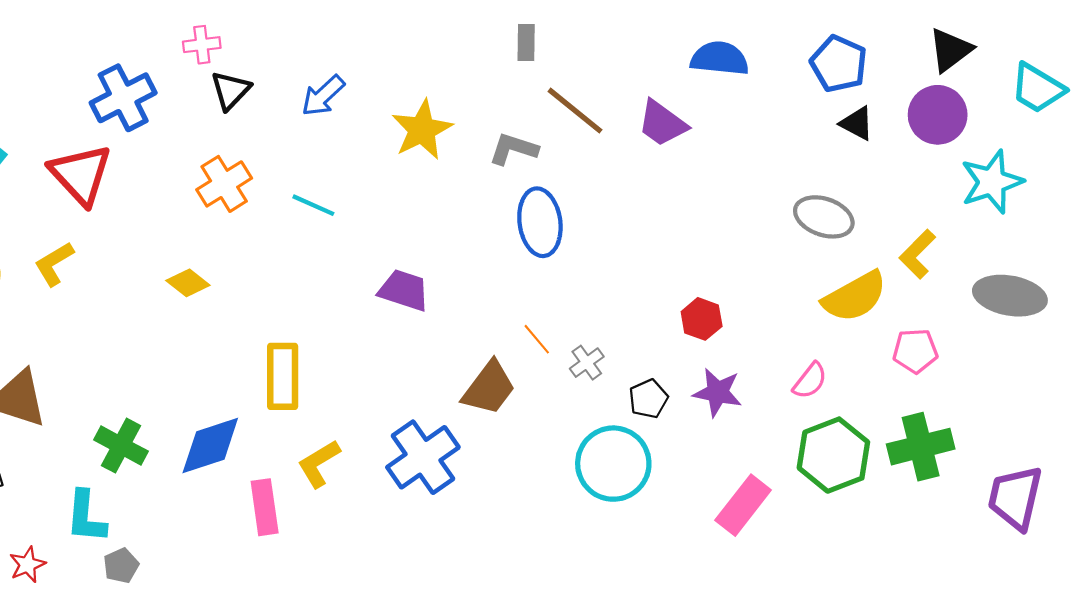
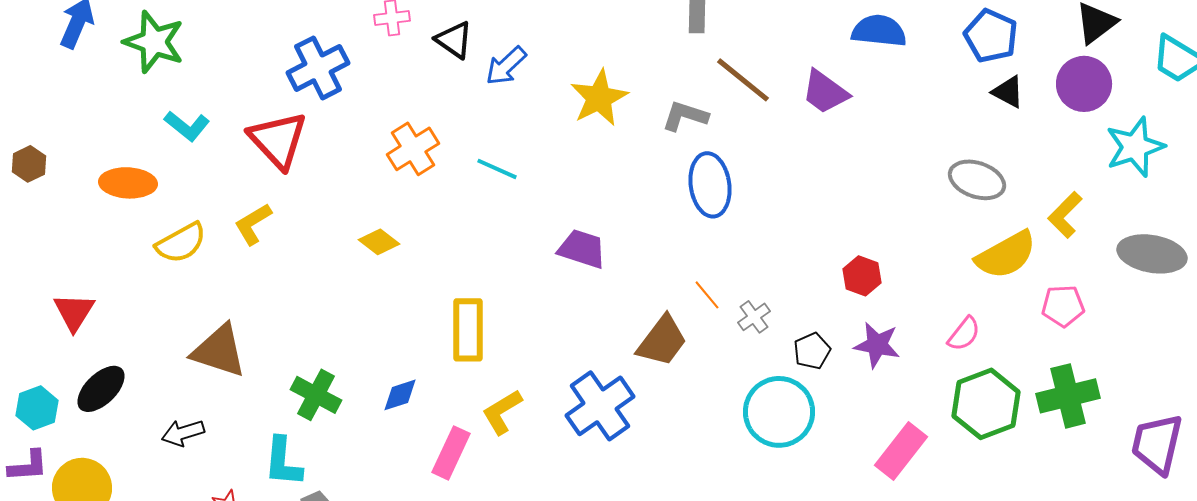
black triangle: (231, 90) -> (454, 40), moved, turned -39
blue diamond: (210, 446) -> (400, 395), size x0.6
pink rectangle: (265, 507) -> (451, 453), turned 33

